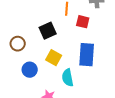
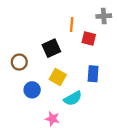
blue rectangle: (87, 55) -> (93, 74), size x0.7
cyan semicircle: (68, 78) -> (73, 98), turned -108

